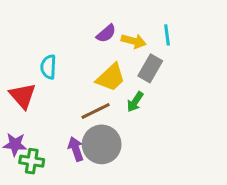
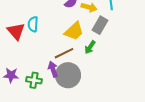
red triangle: (23, 96) -> (16, 31), moved
purple arrow: (76, 149) -> (53, 69), moved
green cross: (32, 161) -> (34, 80), moved

